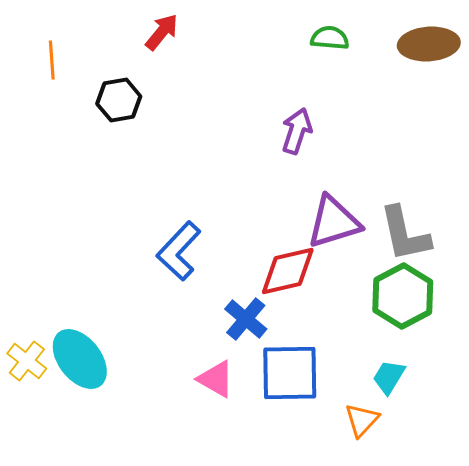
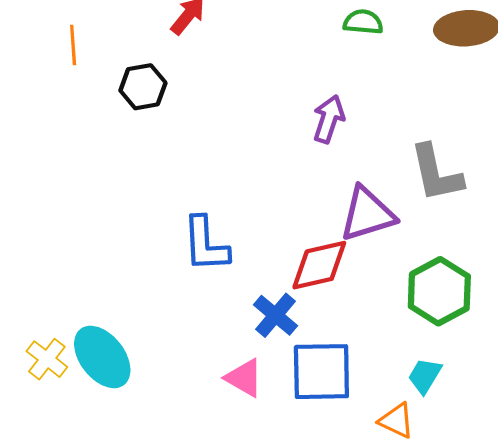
gray L-shape: (405, 234) -> (436, 173), moved
blue L-shape: (179, 251) -> (206, 244), turned -46
orange triangle: (362, 420) -> (397, 421), turned -48

